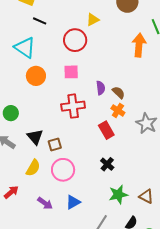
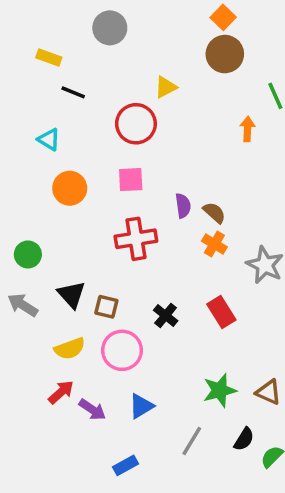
orange arrow: (139, 45) -> (247, 129), size x0.6
cyan triangle: (25, 48) -> (49, 139), size x0.6
red rectangle: (106, 130) -> (221, 312), moved
brown square: (55, 145) -> (106, 307), turned 32
black cross: (107, 164) -> (166, 315), moved
yellow semicircle: (33, 168) -> (70, 349), turned 42
red arrow: (11, 192) -> (61, 392), moved

